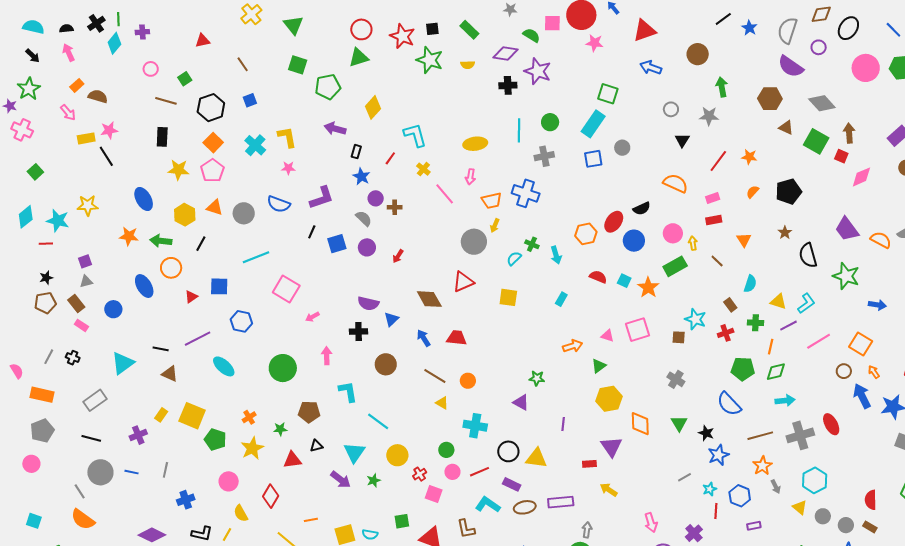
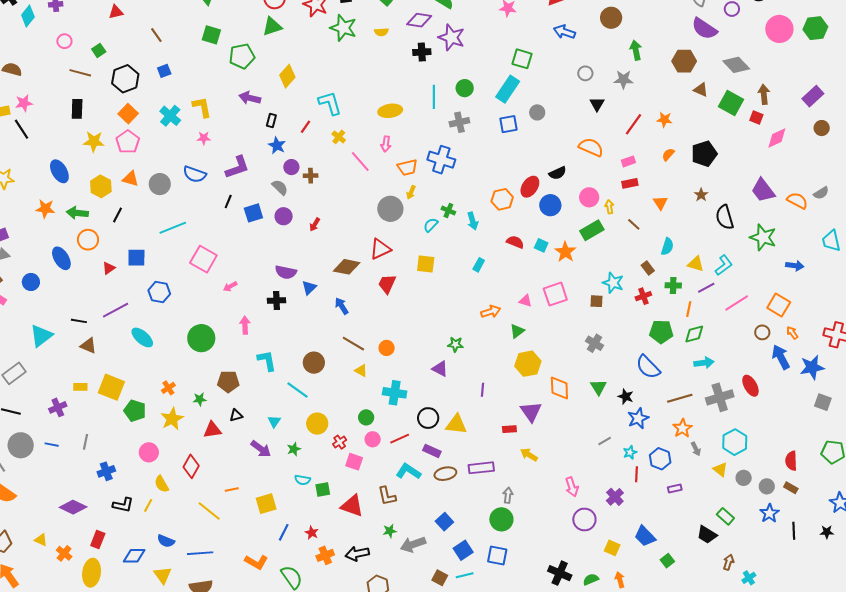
brown diamond: (429, 299) -> (347, 267), turned -48
red trapezoid: (457, 338) -> (387, 284), moved, turned -70
brown circle: (386, 364) -> (314, 363), moved
yellow rectangle: (161, 415) -> (80, 387), turned 56
cyan triangle: (354, 453) -> (274, 422), size x0.6
cyan semicircle: (370, 534) -> (303, 480), moved

